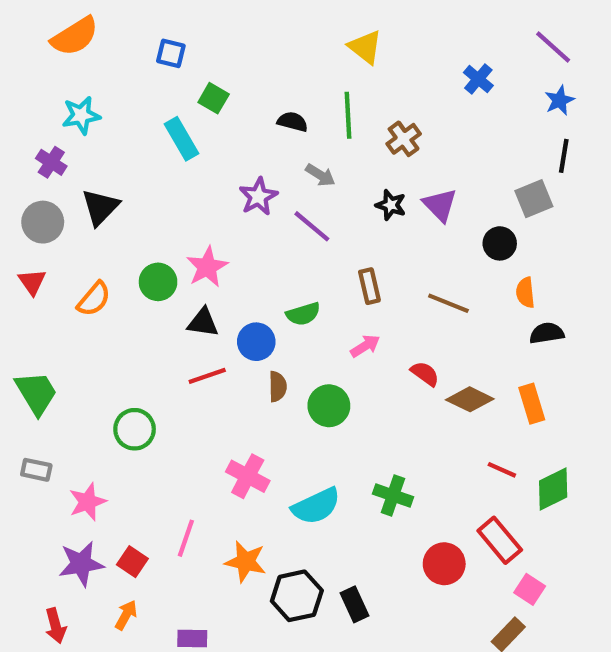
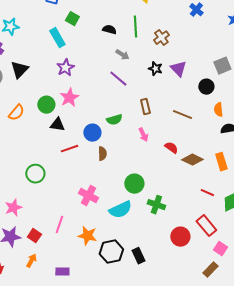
purple star: (258, 196) -> (65, 68), moved
black triangle: (203, 322) -> (57, 125), moved
pink arrow: (365, 346) -> (143, 135), turned 96
green circle: (329, 406) -> (134, 184), moved

